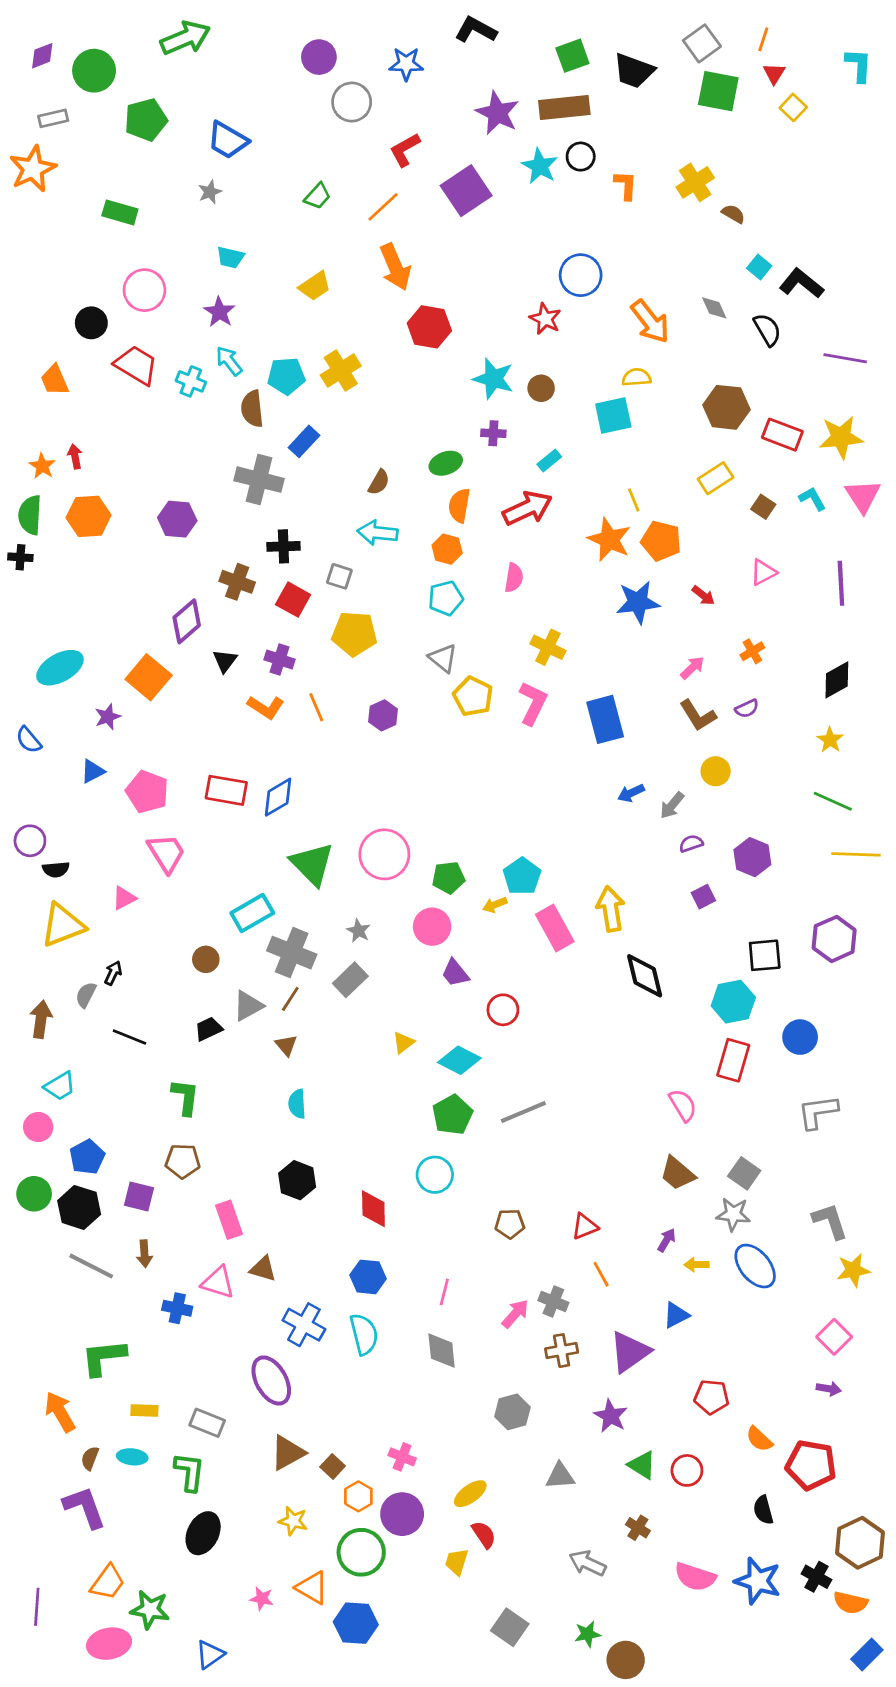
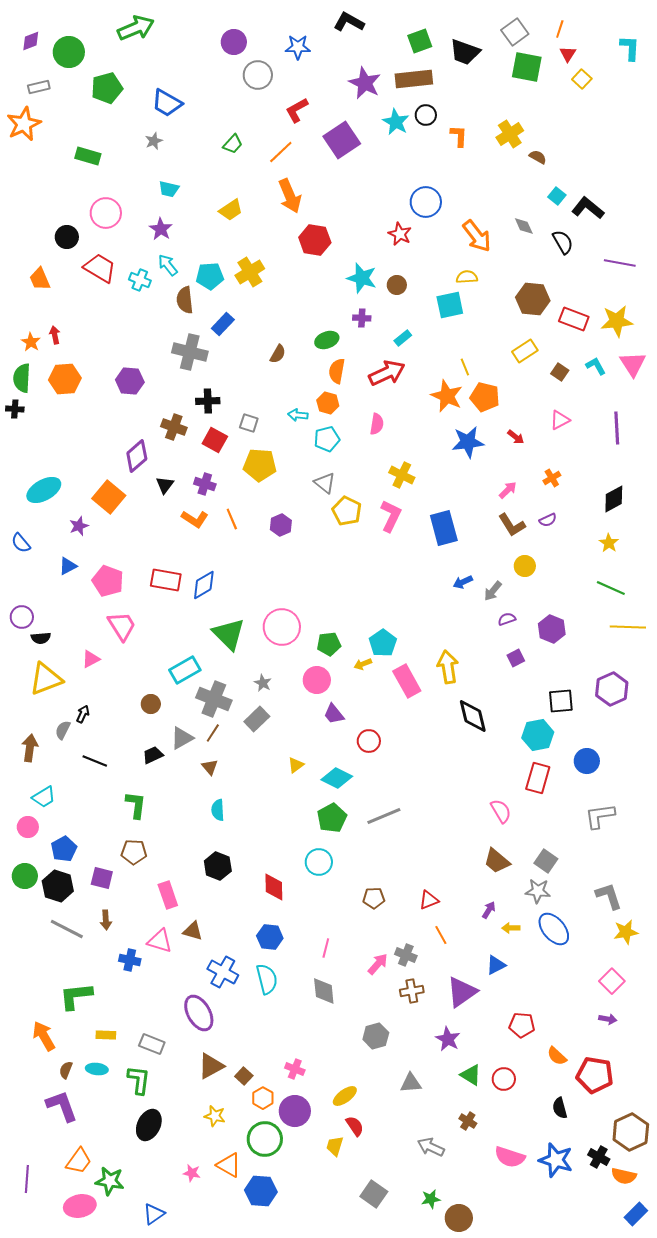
cyan arrow: (378, 533) -> (298, 415), moved, size x0.7

